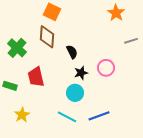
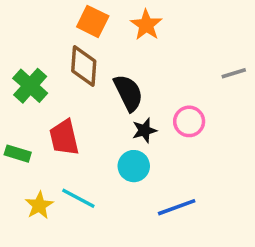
orange star: (116, 13) -> (146, 25), moved
black semicircle: (72, 52) -> (128, 93), size x1.5
cyan line: (67, 117) -> (78, 198), moved

